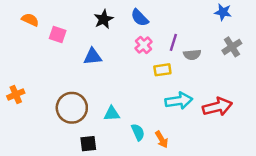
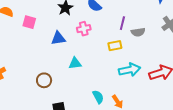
pink cross: (144, 45) -> (84, 29), moved, turned 32
brown circle: (72, 108) -> (44, 80), size x0.6
cyan triangle: (112, 114) -> (75, 63), moved

